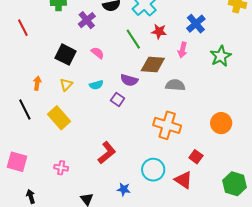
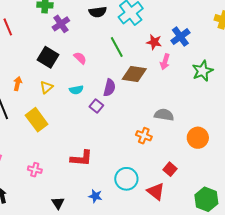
purple cross: (87, 20) -> (61, 24), moved
red star: (159, 31) -> (154, 42), moved
purple semicircle: (129, 80) -> (109, 88), turned -96
gray semicircle: (175, 85) -> (164, 115), moved
orange cross: (167, 125) -> (144, 136), size x0.6
red L-shape: (107, 153) -> (81, 158), turned 40

